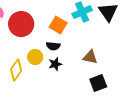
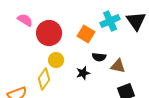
black semicircle: (53, 46) -> (99, 57), moved
yellow circle: (35, 57) -> (56, 60), moved

